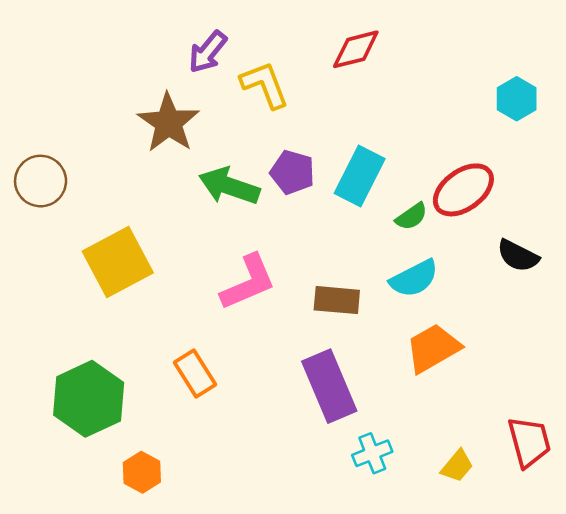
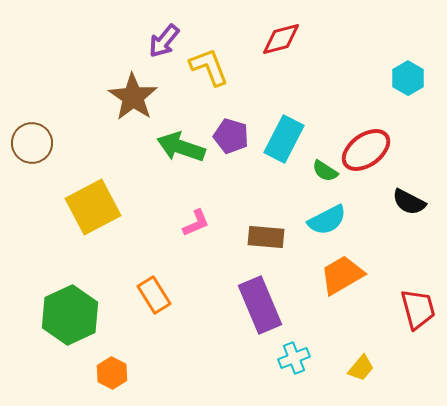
green semicircle: (412, 216) -> (325, 171), turned 68
pink L-shape: (248, 282) -> (196, 223), size x0.6
red trapezoid: (529, 442) -> (418, 309), moved

